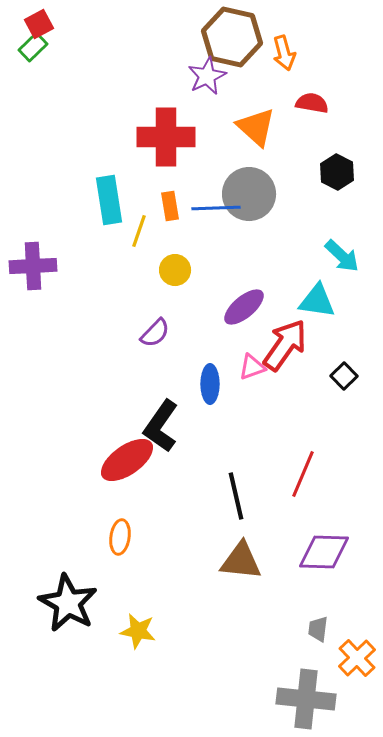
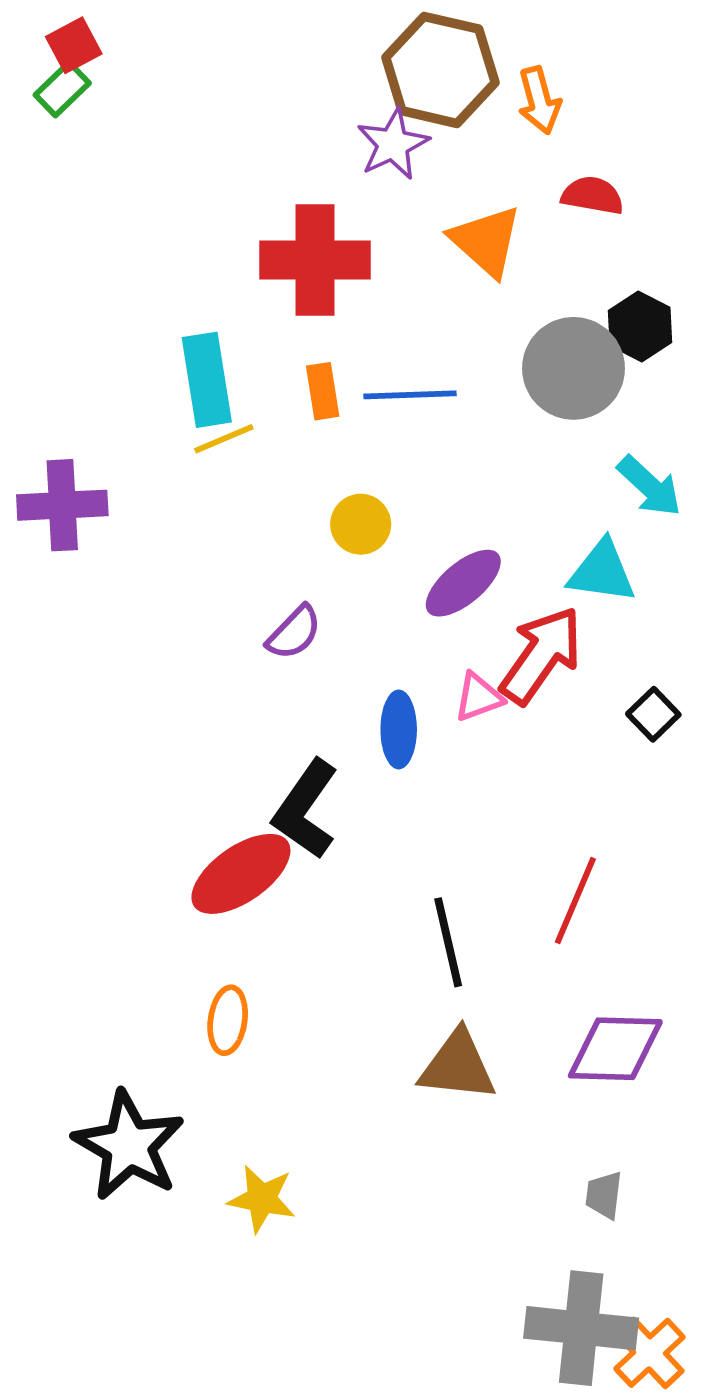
gray circle: (249, 194) -> (574, 368), moved
yellow line: (139, 231) -> (224, 439), moved, turned 48
yellow circle: (175, 270) -> (361, 524), moved
orange cross: (357, 658) -> (650, 1353), moved

